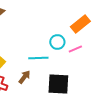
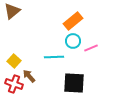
orange rectangle: (80, 24) -> (73, 21), moved
brown arrow: (24, 77) -> (29, 76), moved, turned -80

